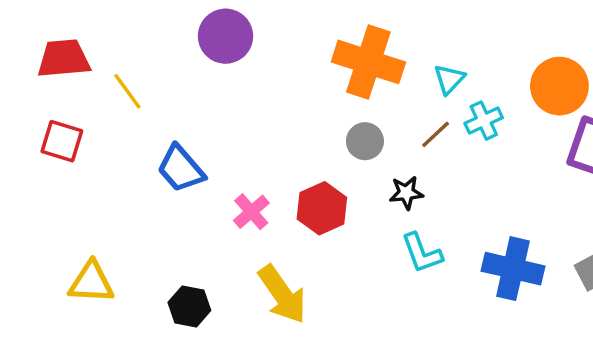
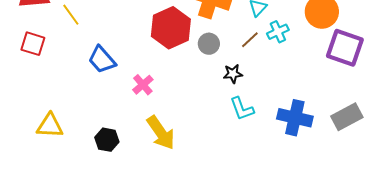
red hexagon: (322, 208) -> (171, 28), moved, size x1.4

